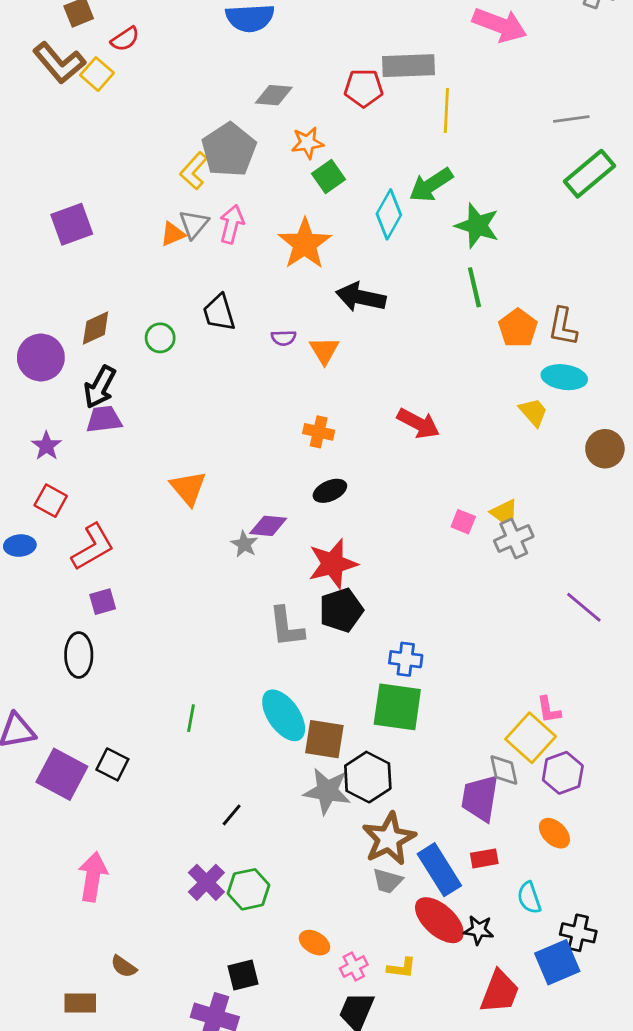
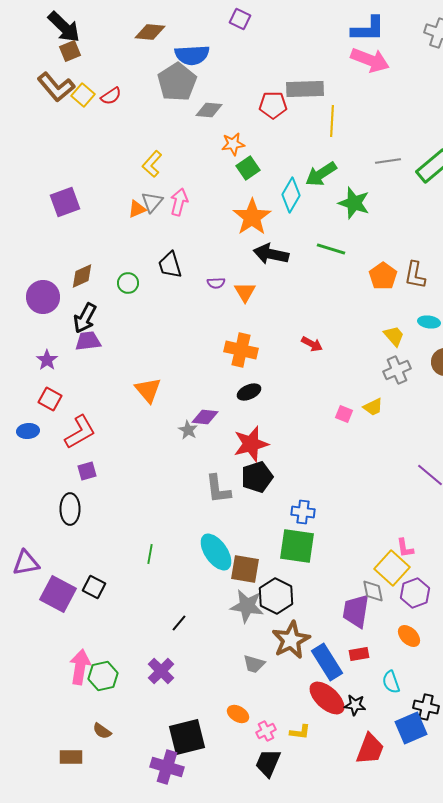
red semicircle: (125, 39) -> (111, 96), moved
gray line: (571, 119) -> (388, 161), moved
gray pentagon: (229, 150) -> (177, 82), moved
orange star: (305, 244) -> (252, 217), moved
green line: (474, 287) -> (331, 249), moved, turned -60
cyan ellipse: (564, 377) -> (429, 322), moved, size x0.7
red arrow: (418, 423) -> (312, 344), size x0.7
orange cross: (319, 432) -> (241, 350), size x1.5
gray cross: (514, 539) -> (397, 370), moved
gray trapezoid: (387, 881) -> (254, 664), moved
green hexagon: (249, 889) -> (103, 676), moved
black square: (243, 975) -> (187, 737), size x1.6

